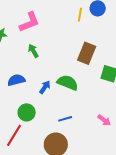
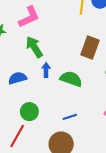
green arrow: (33, 51) -> (34, 47), size x1.5
blue arrow: (45, 87) -> (46, 70), moved, turned -32

